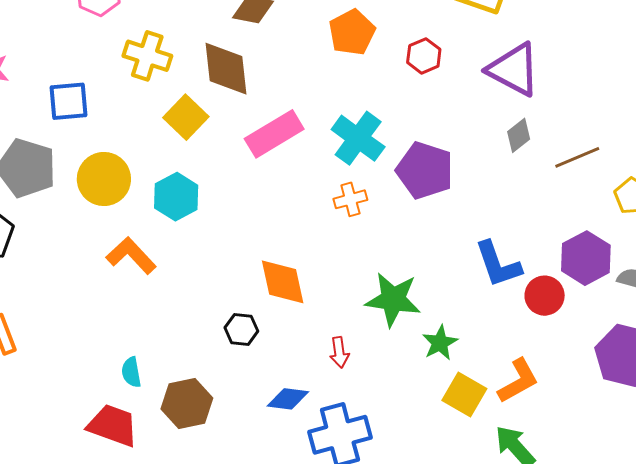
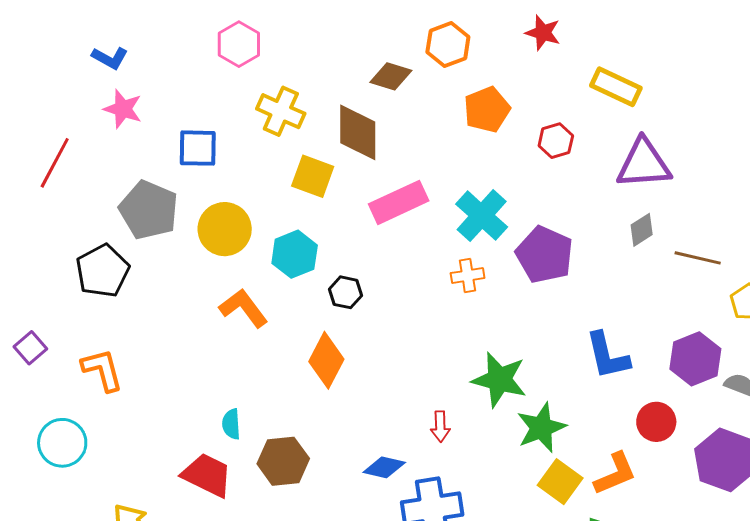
purple triangle: (514, 70) -> (644, 164), turned -38
yellow square: (186, 117) -> (313, 176), turned -30
brown line: (577, 157) -> (698, 258), turned 30
orange diamond: (283, 282) -> (326, 360), moved, turned 34
red circle: (545, 296) -> (656, 422), moved
black hexagon: (241, 329) -> (345, 292), moved
green star: (440, 343) -> (541, 428), size x1.4

